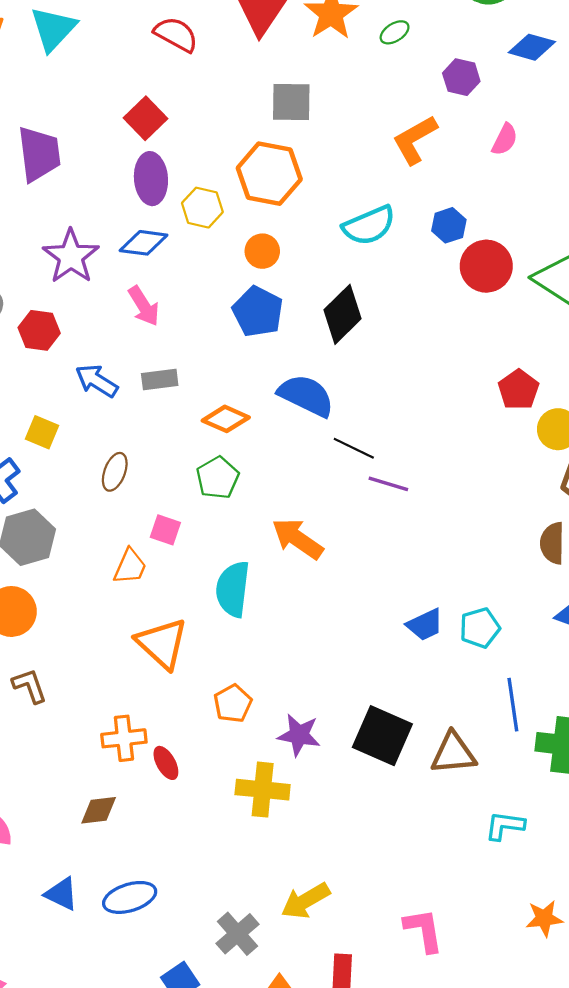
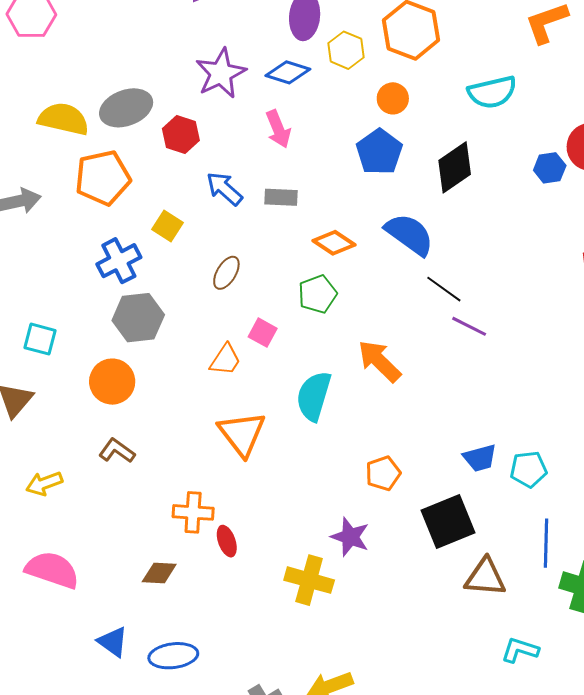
blue hexagon: (449, 225) -> (550, 168), moved
brown L-shape: (30, 686) -> (117, 451), turned -45
orange pentagon: (233, 703) -> (383, 473), moved
black square: (382, 736) -> (448, 521), moved, turned 34

